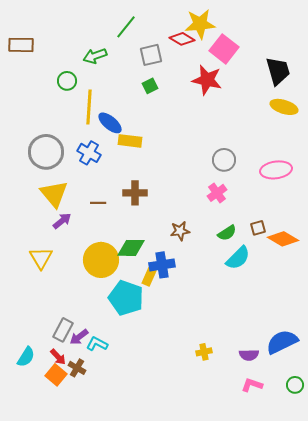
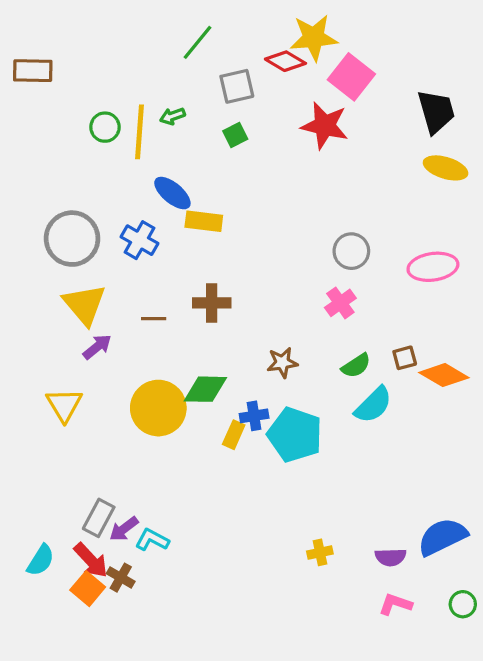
green arrow: (95, 56) -> (172, 116), moved, size x0.7
yellow line: (89, 107) -> (139, 132), moved
blue cross: (162, 265) -> (254, 416), size x0.7
cyan pentagon: (126, 298) -> (295, 435), moved
red arrow: (58, 357) -> (91, 560), size x1.4

